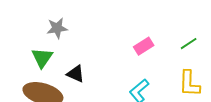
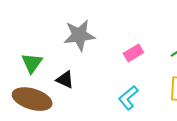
gray star: (57, 28) -> (79, 35), moved, size x1.5

